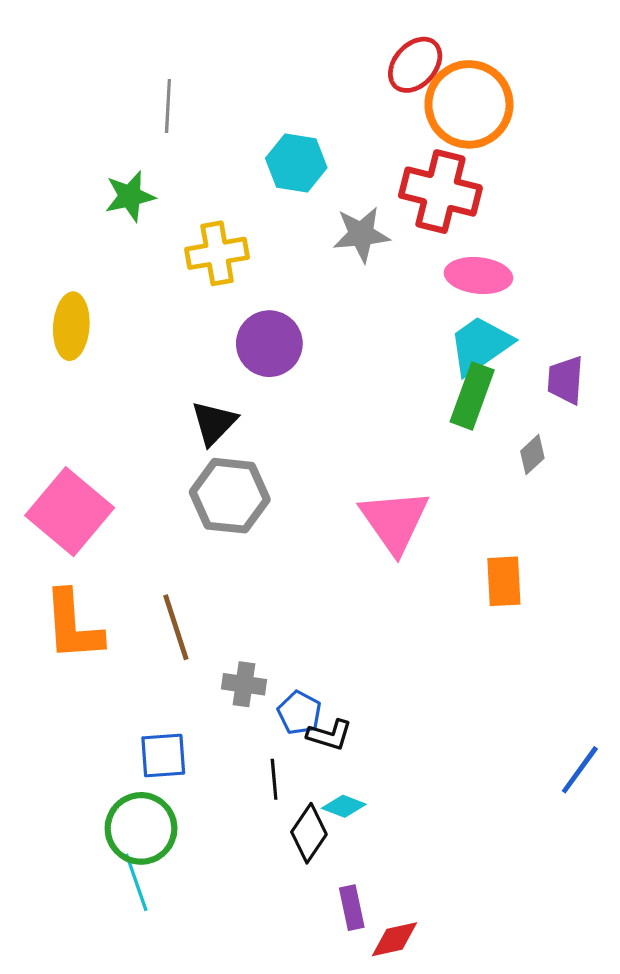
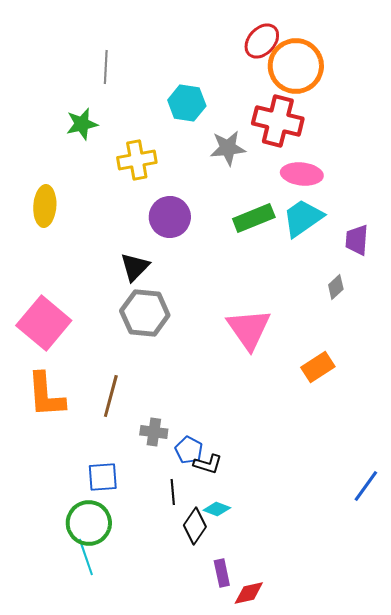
green rectangle: (472, 396) -> (254, 218), moved, turned 48
orange rectangle: (504, 581) -> (318, 367), turned 60
brown line: (176, 627) -> (111, 396), turned 33

